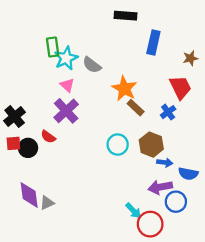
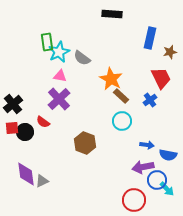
blue rectangle: (153, 43) -> (150, 38), moved
pink triangle: (67, 85) -> (60, 76), turned -32
cyan circle: (118, 145) -> (122, 121), moved
brown hexagon: (151, 145) -> (85, 143), moved
cyan arrow: (133, 211) -> (167, 189), moved

